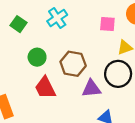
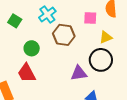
brown hexagon: (73, 64) -> (64, 35), moved
red trapezoid: (45, 88) -> (27, 73), moved

